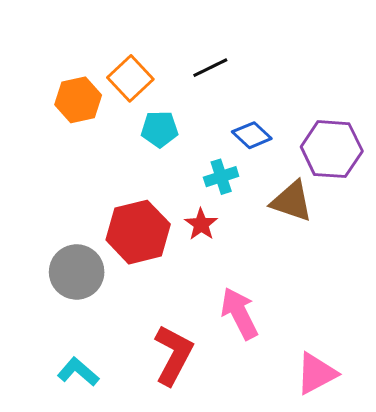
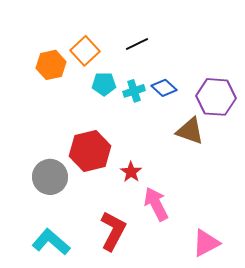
cyan cross: (221, 177) -> (134, 91), moved
red star: (201, 224) -> (131, 172), moved
cyan L-shape: (78, 372) -> (51, 242), size x1.4

